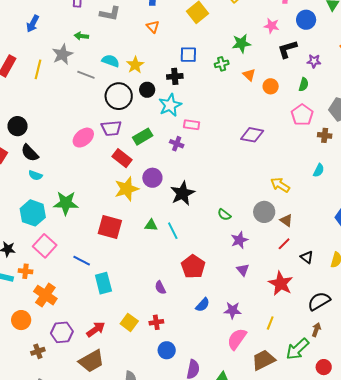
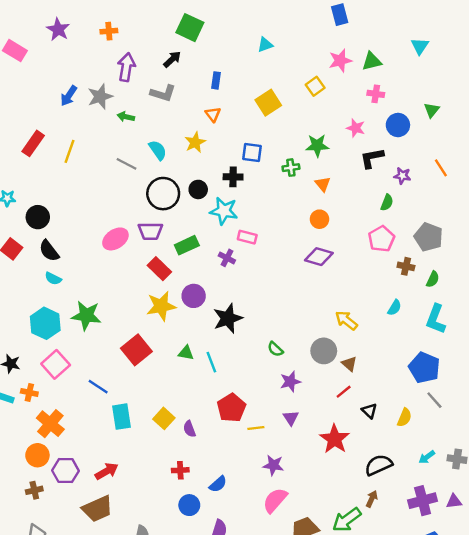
gray star: (62, 54) -> (100, 97), moved
cyan semicircle: (111, 61) -> (158, 150), turned 30
yellow star: (135, 65) -> (195, 142), moved
orange circle: (271, 86) -> (319, 219), moved
cyan star: (170, 105) -> (224, 211), turned 30
red square: (110, 227) -> (136, 350), turned 30
blue semicircle: (203, 305) -> (218, 484), moved
orange circle: (21, 320) -> (37, 455), moved
yellow square: (129, 322) -> (164, 418), moved
yellow line: (270, 323) -> (256, 428), moved, turned 56

